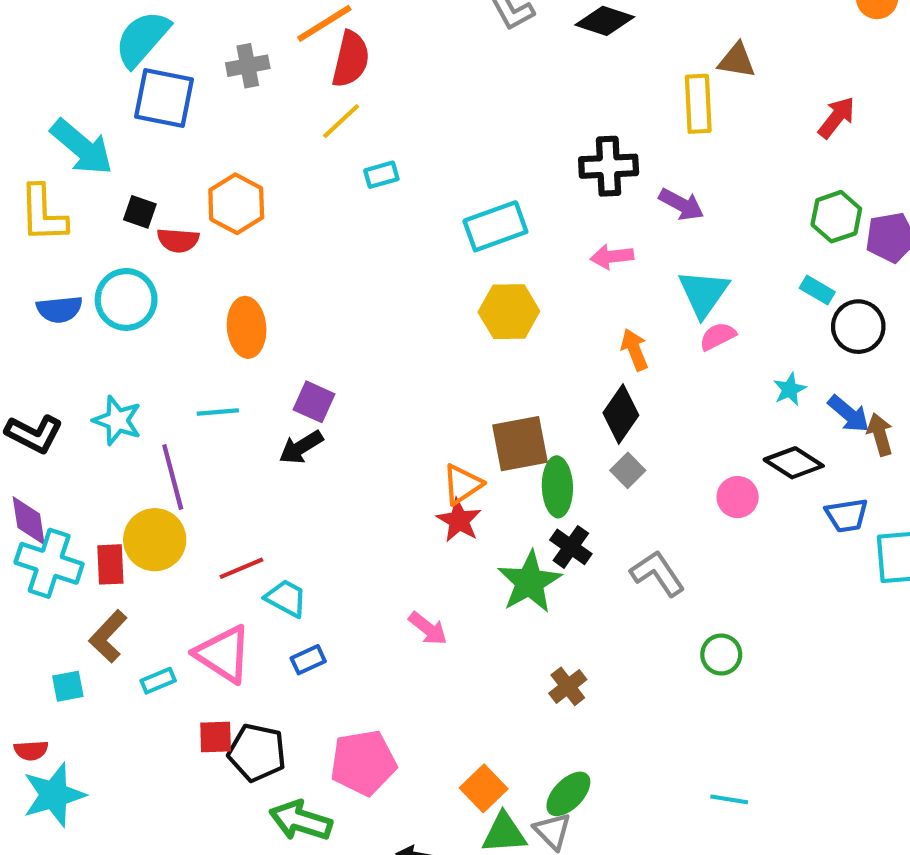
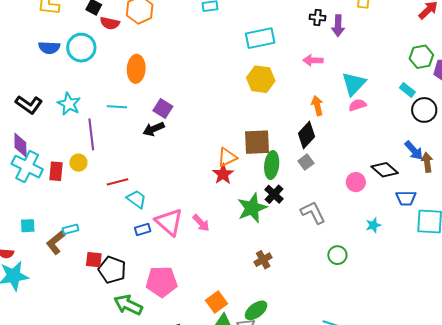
black cross: (609, 166) -> (318, 17), size x0.6
purple arrow: (681, 204) -> (338, 26), moved, turned 55
cyan star: (790, 389) -> (373, 225), moved
yellow circle: (155, 540) -> (78, 163), size x0.6
brown L-shape: (108, 636) -> (56, 242), moved
pink triangle: (223, 654) -> (169, 222), moved

